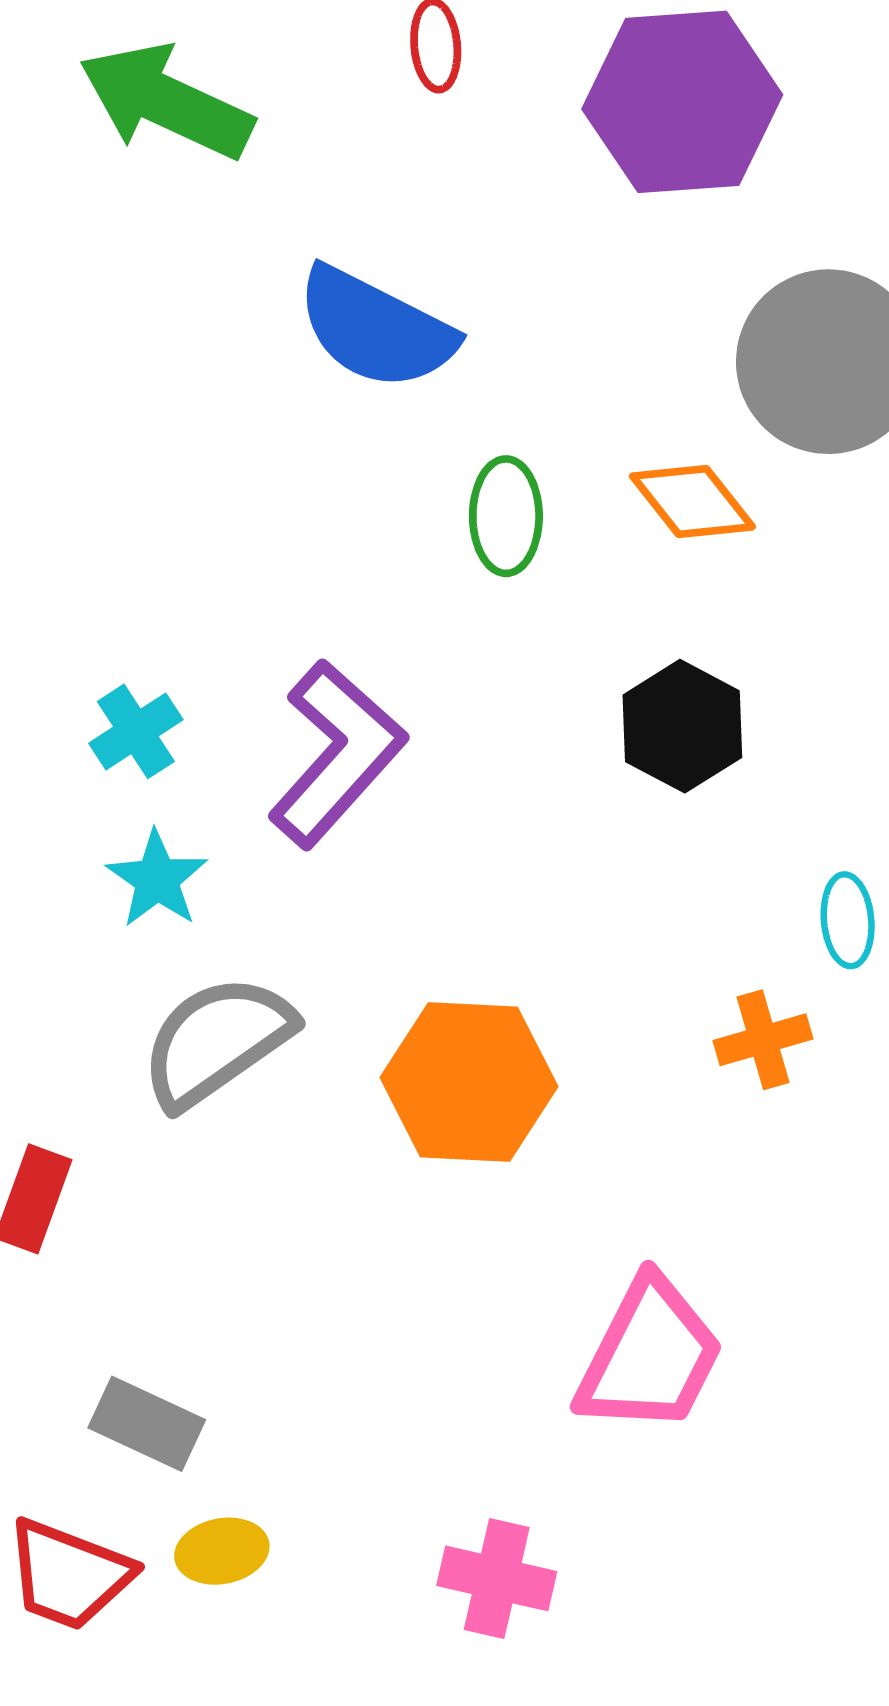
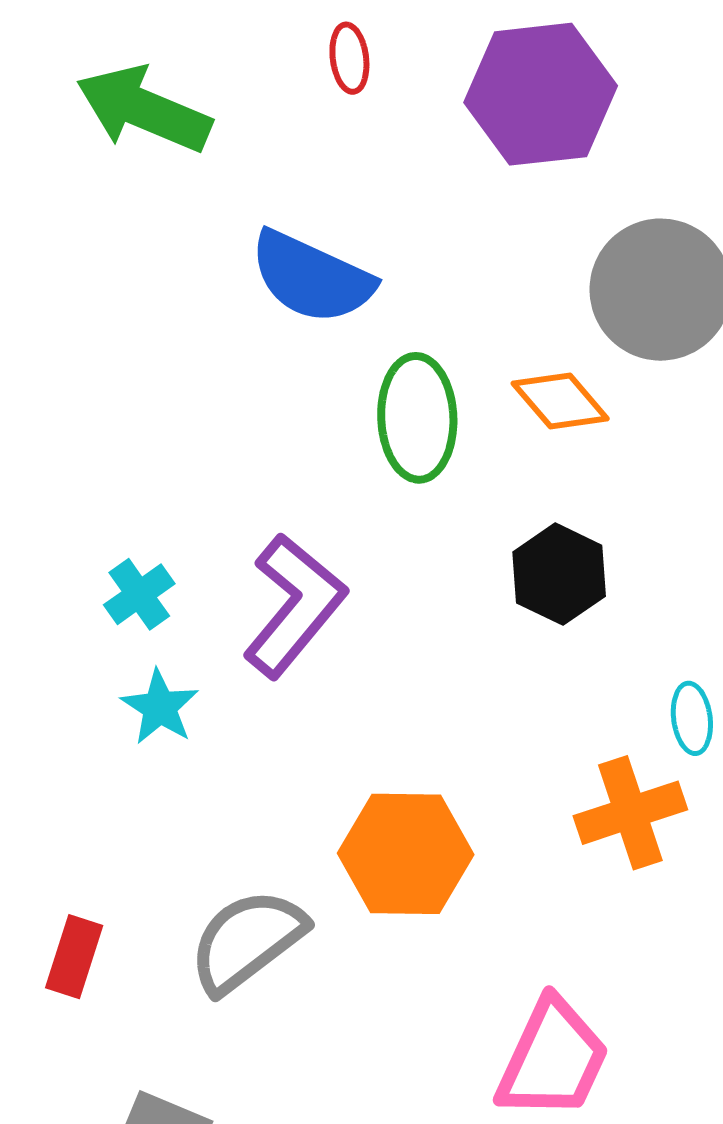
green ellipse: (506, 516) -> (417, 418), size x1.4
orange cross: (763, 1040) -> (630, 813), size x1.5
gray semicircle: (217, 1041) -> (247, 941), moved

